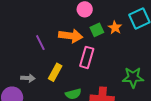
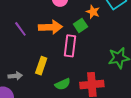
green square: (97, 30) -> (80, 25), moved
purple line: (40, 43) -> (20, 29), moved

